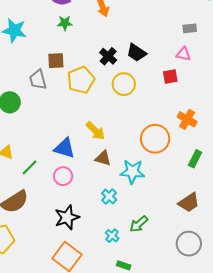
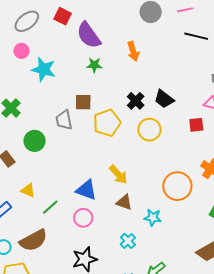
cyan star: (132, 172) -> (153, 218), size x0.7

